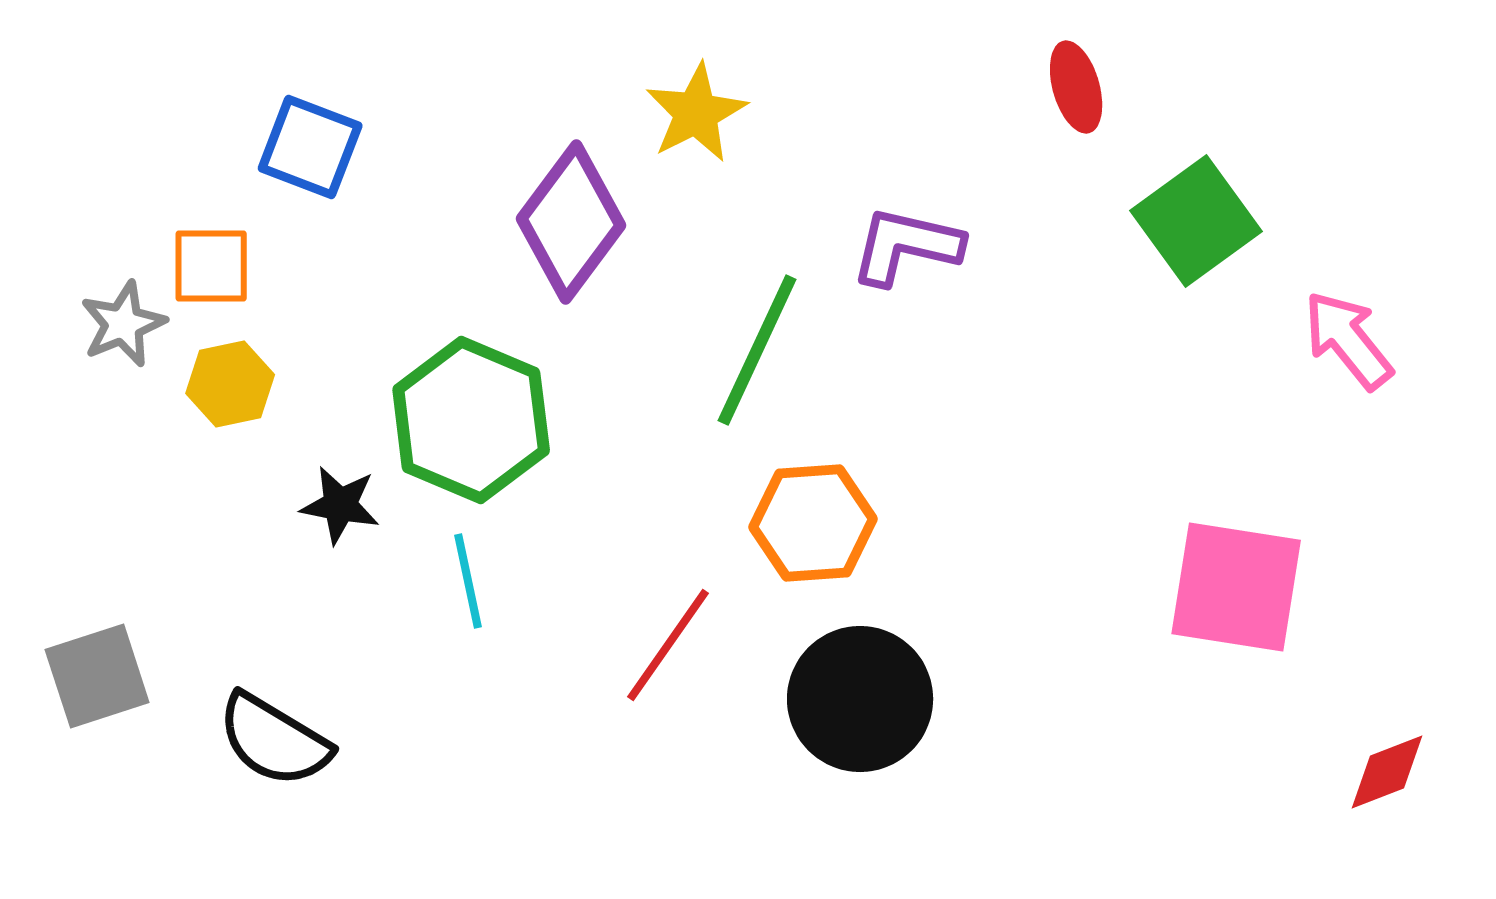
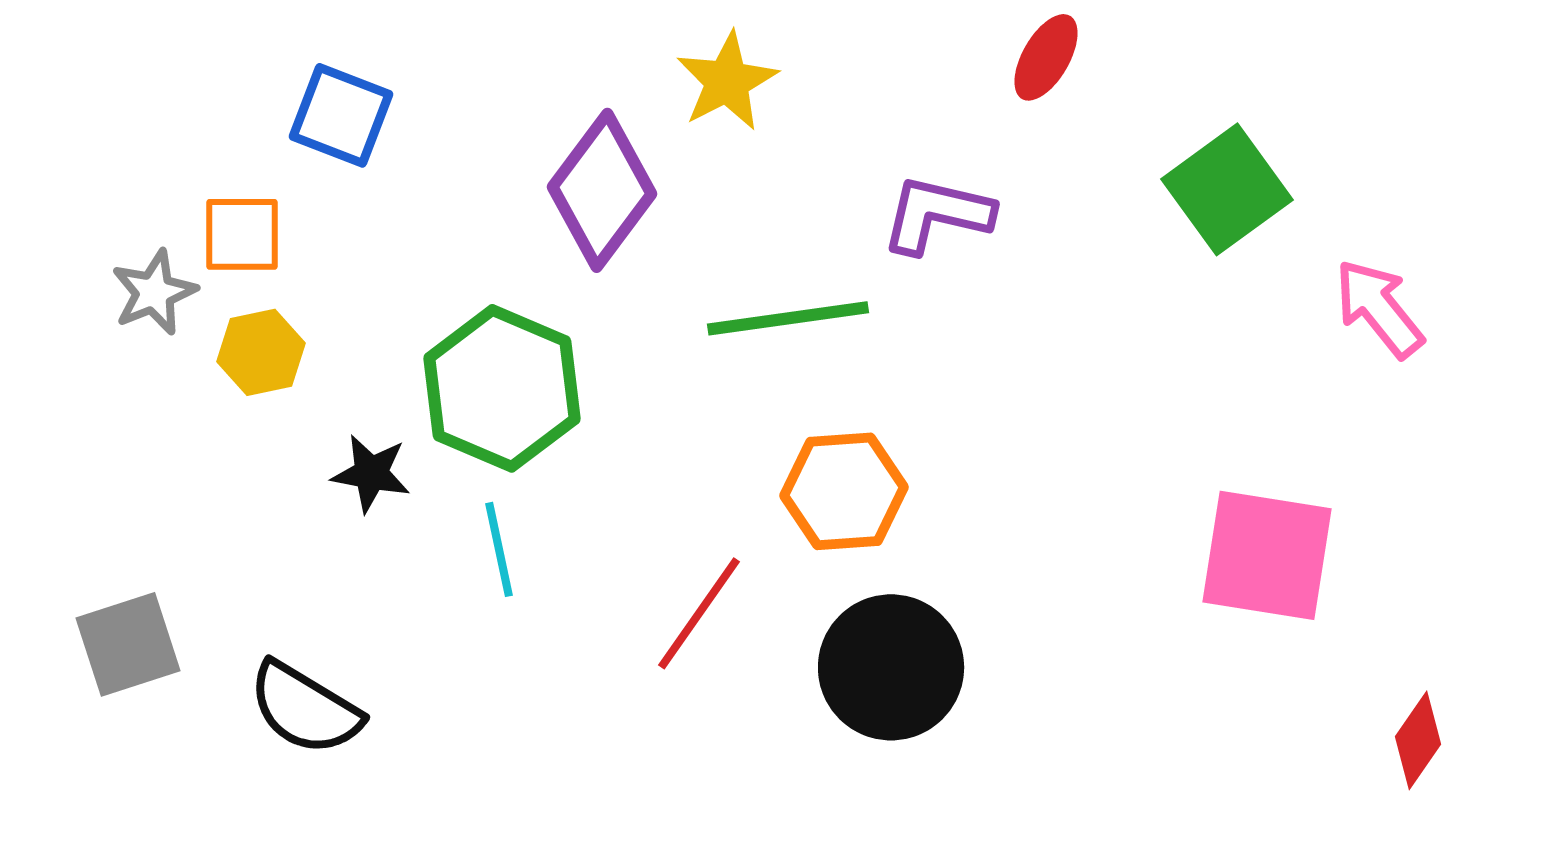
red ellipse: (1076, 87) -> (1046, 57), moved, turned 46
green line: (757, 350) -> (788, 318), turned 57
red diamond: (1387, 772) -> (1418, 740), turned -34

